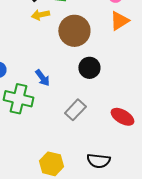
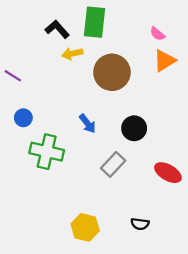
black circle: (89, 68) -> (134, 128), moved
blue arrow: (42, 78) -> (87, 124), moved
black semicircle: (98, 161) -> (140, 224), size x0.7

